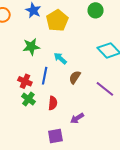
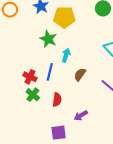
yellow pentagon: (57, 20) -> (64, 17), turned 30
green star: (31, 47) -> (48, 39), moved, turned 30
cyan arrow: (60, 58) -> (66, 55), turned 64

